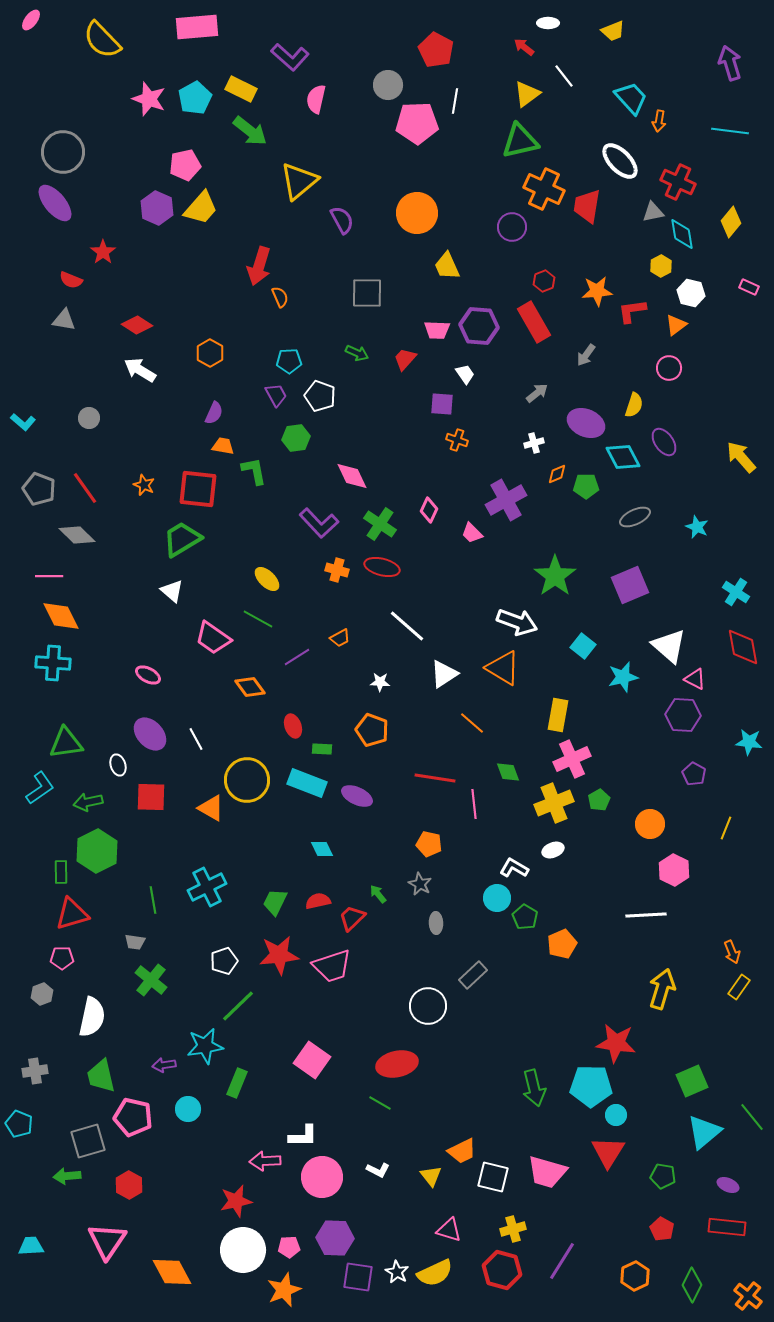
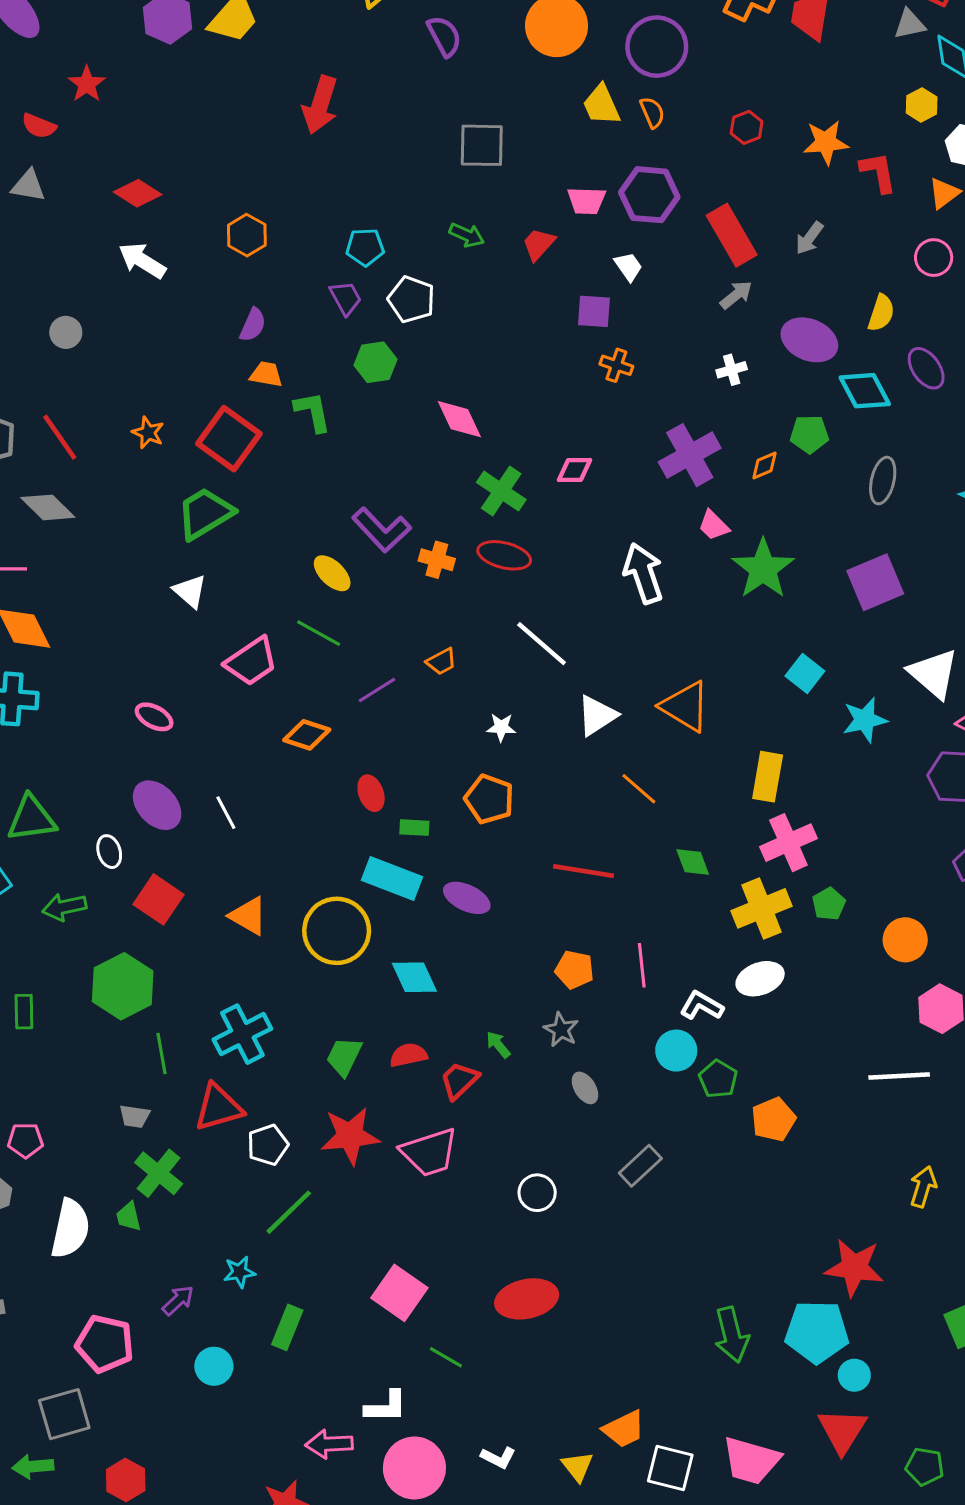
purple circle: (512, 227) -> (657, 47), moved, size x1.4
orange semicircle: (280, 297) -> (652, 112), moved
red L-shape: (632, 311) -> (878, 172), turned 88
red rectangle: (534, 322) -> (732, 235), moved
orange diamond: (557, 474) -> (765, 466), moved
red square: (198, 489) -> (229, 439), turned 30
pink diamond: (429, 510) -> (575, 470), turned 65
gray ellipse: (635, 517) -> (883, 480), turned -52
purple L-shape: (319, 523) -> (381, 530), moved
pink trapezoid: (472, 533) -> (714, 525), moved
white arrow: (517, 622) -> (643, 573), moved, turned -129
pink trapezoid: (213, 638) -> (251, 662), turned -69
orange diamond: (250, 687) -> (307, 735), turned -36
yellow circle: (247, 780) -> (337, 931), moved
red square: (151, 797) -> (159, 899), turned 32
pink line: (474, 804) -> (642, 965), moved
cyan diamond: (322, 849) -> (414, 977), size x1.4
white ellipse: (553, 850) -> (760, 979), size x1.4
green hexagon: (97, 851) -> (123, 986), moved
red triangle: (72, 914) -> (218, 1107), moved
gray ellipse: (436, 923) -> (585, 1088), turned -30
yellow arrow: (662, 989) -> (923, 1187), size x0.7
white circle: (428, 1006) -> (537, 1193), moved, size x0.7
cyan star: (205, 1046) -> (239, 1272), size x0.6
purple arrow: (164, 1065) -> (178, 1300), turned 145
green trapezoid: (101, 1076) -> (129, 1217), moved, size x0.6
green line: (380, 1103) -> (446, 1357), moved
pink pentagon: (133, 1117) -> (105, 1344), moved

